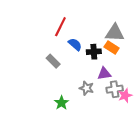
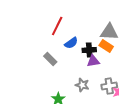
blue semicircle: (75, 44) -> (71, 43), turned 104
purple triangle: (104, 74) -> (93, 61), moved

